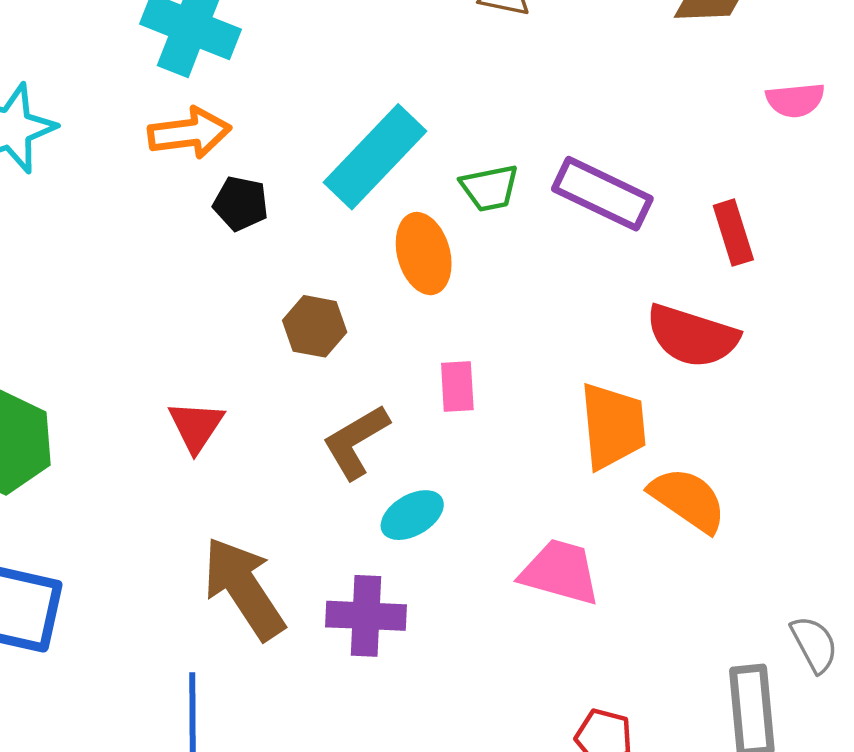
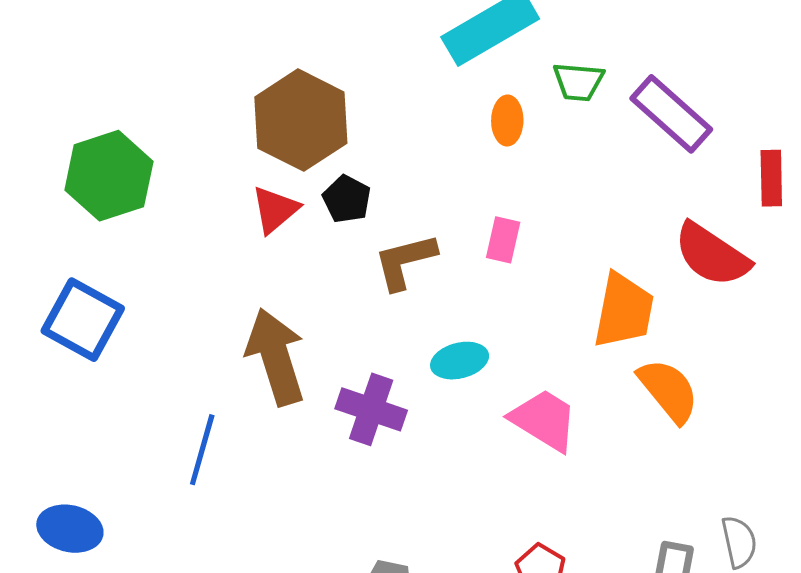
black pentagon: (241, 203) -> (347, 199), moved
orange ellipse: (424, 254) -> (507, 121), size x0.7
brown hexagon: (315, 326) -> (301, 120), moved, size x1.8
cyan ellipse: (412, 515) -> (460, 361), moved

